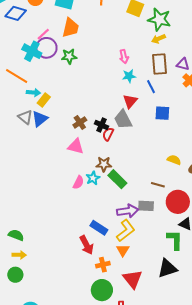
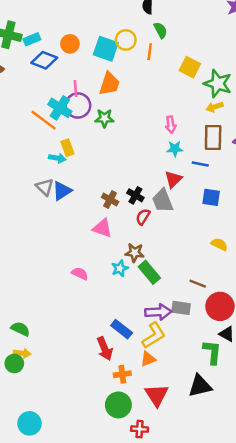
pink line: (43, 34) -> (76, 89), turned -56
orange line: (17, 76) -> (44, 120), moved
blue line: (151, 87) -> (200, 164), turned -56
yellow rectangle: (44, 100) -> (67, 148), moved, turned -64
brown cross: (80, 122) -> (110, 200), turned -32
black cross: (102, 125) -> (135, 195), moved
yellow semicircle: (174, 160) -> (219, 244), moved
pink semicircle: (78, 182) -> (80, 274), moved, turned -96
orange triangle: (123, 250) -> (148, 359), turned 32
green circle: (15, 275) -> (14, 363), moved

